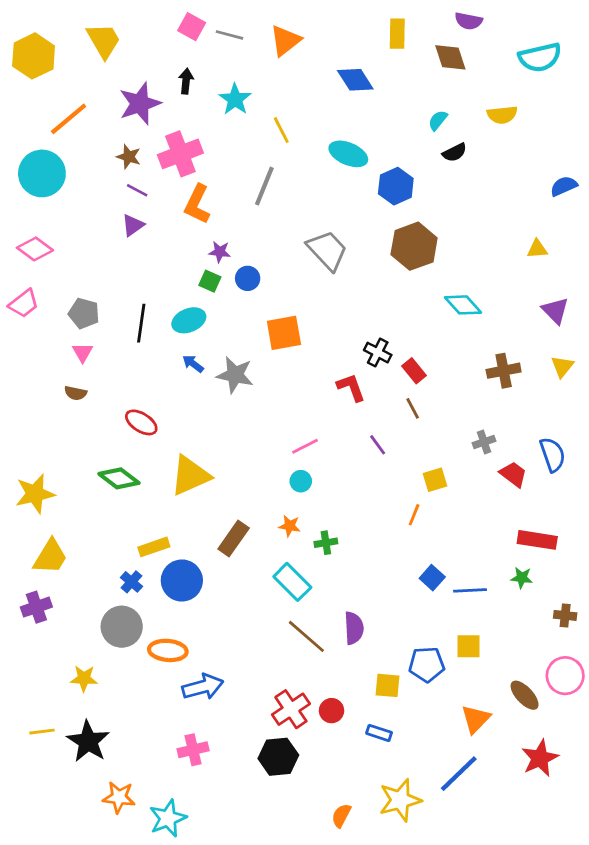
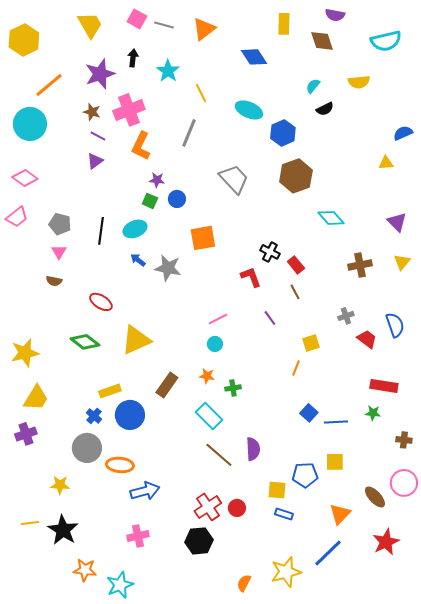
yellow trapezoid: (104, 41) -> (90, 25), moved
yellow triangle: (537, 249) -> (386, 163), moved
blue rectangle: (379, 733) -> (284, 514), moved

